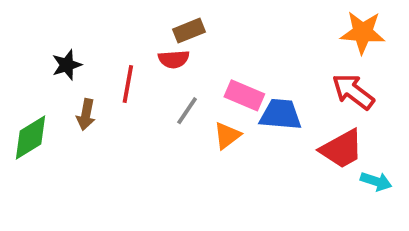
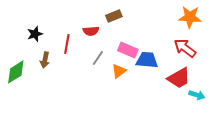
brown rectangle: (189, 31) -> (114, 16), moved

